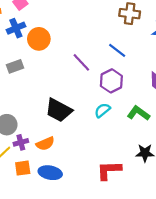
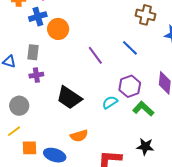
gray rectangle: (15, 66) -> (33, 52), turned -70
purple hexagon: (111, 81) -> (130, 86), moved
purple cross: (21, 142) -> (36, 75), moved
orange semicircle: (45, 144) -> (79, 136), moved

